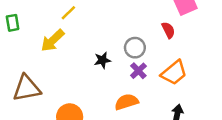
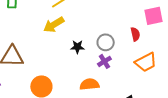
yellow arrow: (53, 41) -> (54, 25), moved
orange trapezoid: (174, 73) -> (146, 62), moved

